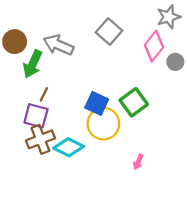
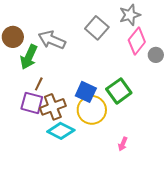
gray star: (169, 17) -> (130, 15), moved
brown cross: (40, 139) -> (53, 107), moved

